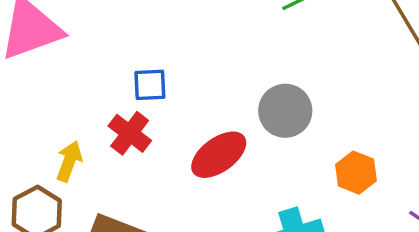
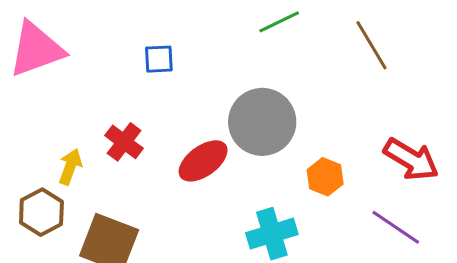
blue square: (150, 85) -> (159, 59), moved
gray circle: (285, 111) -> (262, 122), size x1.4

